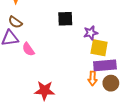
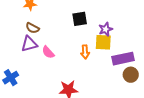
yellow square: (99, 48) -> (103, 42), moved
orange arrow: (93, 78) -> (85, 52), moved

